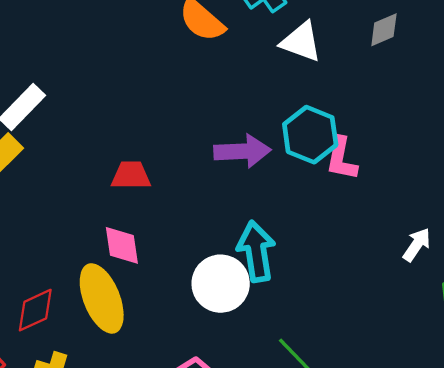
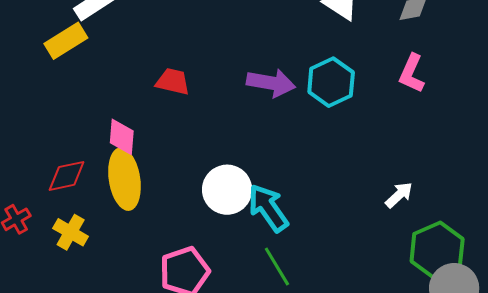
pink L-shape: (342, 159) -> (412, 73), moved
pink diamond: (122, 245) -> (122, 137), moved
cyan arrow: (256, 251) -> (268, 208), moved, turned -39

